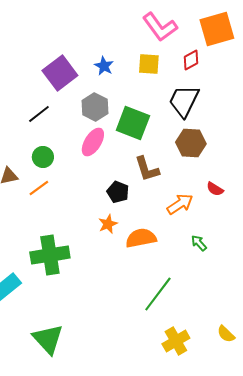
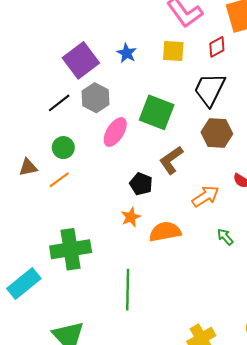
gray hexagon: (95, 107) -> (95, 98), moved
brown L-shape: (147, 169) -> (171, 160), turned 72
green line: (158, 294) -> (128, 290), moved, turned -36

